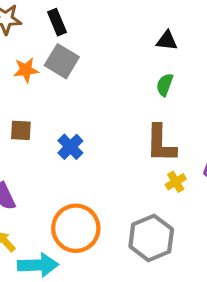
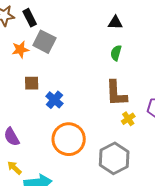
black rectangle: (57, 22) -> (30, 18), moved
brown square: (21, 130) -> (32, 83), moved
orange circle: (76, 228) -> (69, 139), moved

